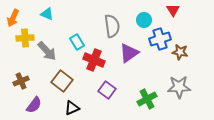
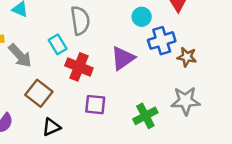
gray semicircle: (112, 26) -> (80, 21), moved
purple square: (107, 90) -> (95, 105), turned -30

